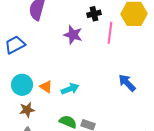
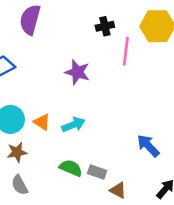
purple star: (73, 35) -> (77, 72), moved
blue arrow: (127, 83) -> (148, 146), moved

